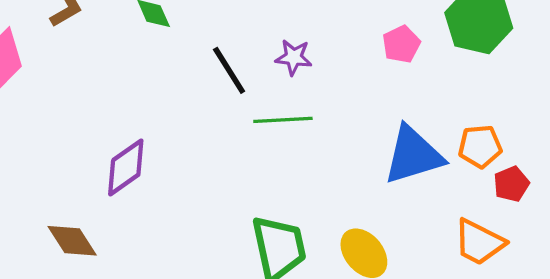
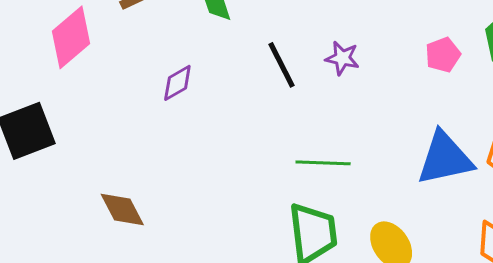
green line: (283, 120) -> (323, 163), moved
purple diamond: (126, 167) -> (177, 83), moved, size x0.7

